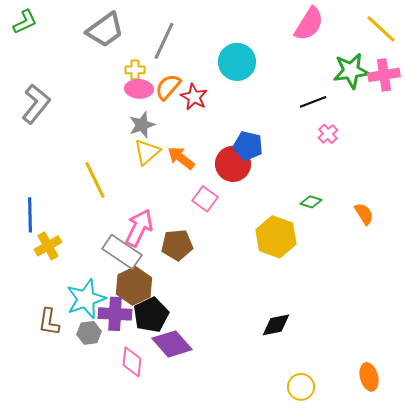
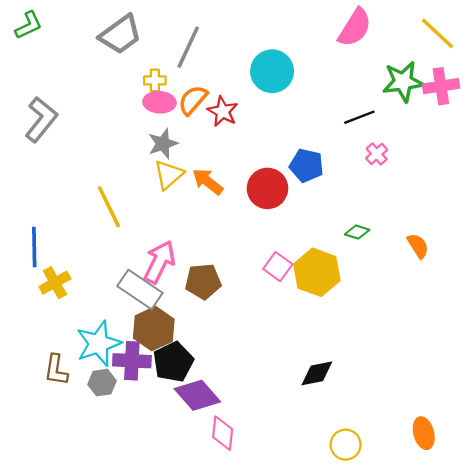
blue pentagon: (248, 146) -> (307, 165), moved
pink square: (205, 199) -> (278, 267), moved
pink diamond: (132, 362) -> (223, 433), moved

